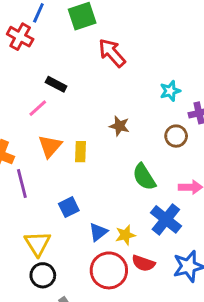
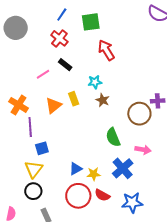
red cross: (20, 37) -> (59, 38), moved
cyan star: (170, 91) -> (95, 82), moved
pink line: (38, 108) -> (43, 74), moved
brown circle: (176, 136) -> (139, 114), size x1.5
yellow rectangle: (81, 152) -> (74, 99), moved, turned -32
blue square: (69, 207) -> (42, 148), moved

